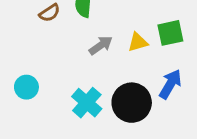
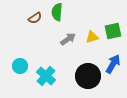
cyan cross: (87, 103) -> (46, 76), moved

